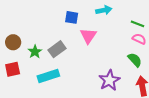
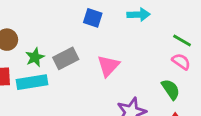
pink triangle: (88, 36) -> (108, 66), moved
cyan rectangle: (48, 76) -> (32, 82), moved

